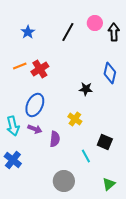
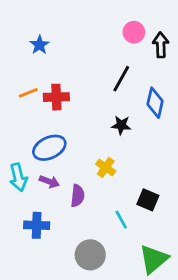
black line: (68, 32) -> (121, 79), moved
red cross: (40, 69) -> (56, 97), turned 30
blue ellipse: (35, 105) -> (49, 148), turned 40
blue cross: (13, 160) -> (37, 225), moved, turned -36
green triangle: (109, 184) -> (154, 259), size x1.6

